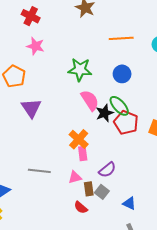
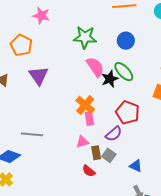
red pentagon: (126, 123) -> (128, 112), moved
gray line: (39, 171) -> (32, 134), moved

